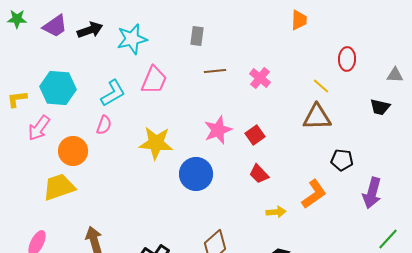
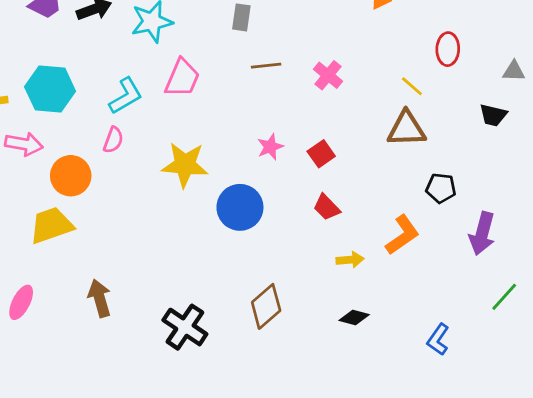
pink arrow: (39, 128) -> (24, 144), turned -116
pink star: (218, 130) -> (270, 147), size x0.7

